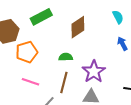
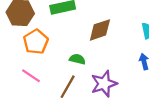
orange pentagon: (27, 52) -> (36, 42), turned -30

